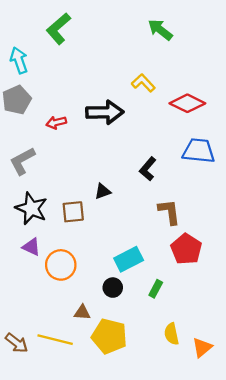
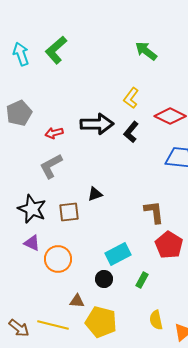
cyan arrow: (19, 60) -> (21, 54), moved
yellow L-shape: (143, 83) -> (131, 98), turned -100
gray L-shape: (22, 161) -> (51, 166), moved
black L-shape: (148, 169) -> (131, 132), moved

